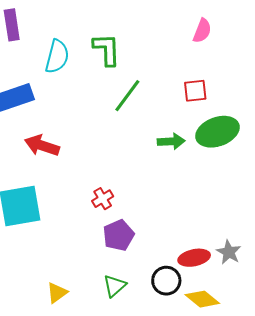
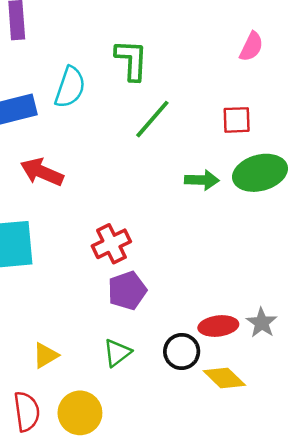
cyan semicircle: (57, 57) -> (70, 87), moved
red cross: (103, 199) -> (111, 244), size x1.4

